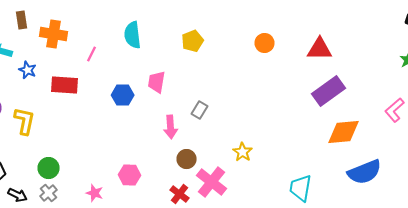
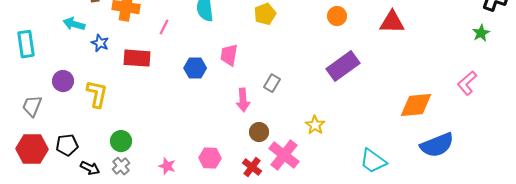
purple rectangle: (328, 91) -> (343, 66), moved
pink hexagon: (130, 175) -> (210, 158), moved
cyan trapezoid: (300, 188) -> (373, 161), turned -64

